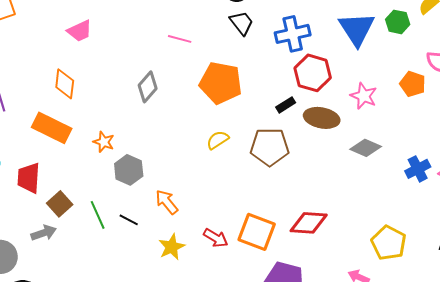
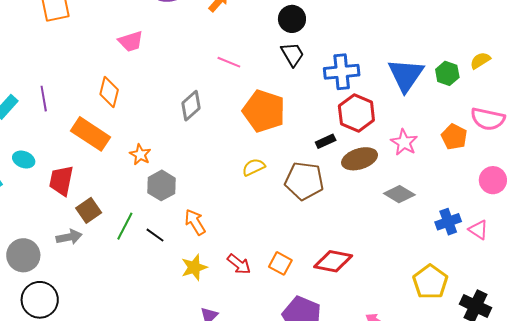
brown ellipse: (322, 118) -> (360, 159), turned -36
green line: (98, 215) -> (125, 226), turned 44
orange square: (257, 232) -> (280, 263), size x0.6
yellow pentagon: (389, 243) -> (430, 282), moved

